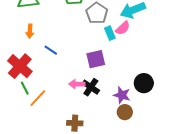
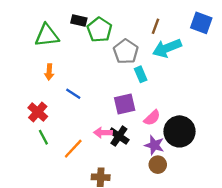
pink semicircle: (123, 28) -> (152, 118), moved
red cross: (20, 66) -> (38, 112), size x0.7
black circle: (144, 83) -> (179, 131), size x1.4
orange line: (38, 98) -> (73, 149), moved

